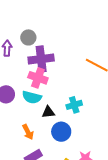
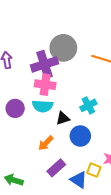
gray circle: (28, 37) -> (63, 48), moved, size x1.6
orange arrow: (28, 132) -> (46, 143), turned 84

